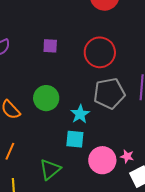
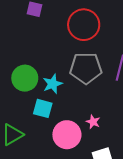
green circle: (46, 98) -> (25, 78), moved
pink star: (127, 156) -> (93, 122), moved

